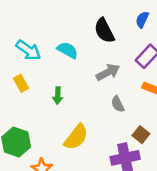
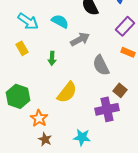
gray arrow: (108, 72) -> (80, 39), moved
gray semicircle: (118, 104) -> (101, 65), size x1.5

